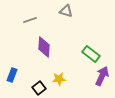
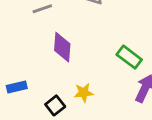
blue rectangle: (12, 75) -> (17, 87), turned 56

